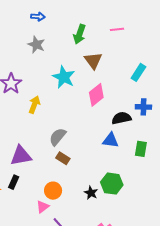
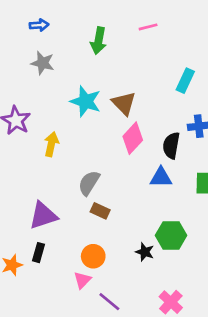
brown triangle: (93, 61) -> (124, 103), moved
pink diamond: (96, 95) -> (133, 138), moved
black semicircle: (121, 118) -> (171, 145), turned -60

